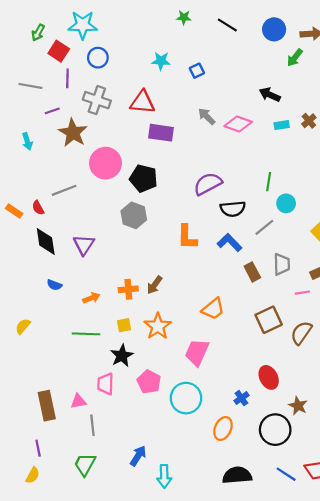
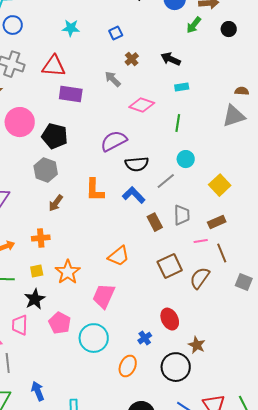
blue square: (197, 71) -> (116, 33), moved
brown cross: (309, 121) -> (132, 59), moved
pink diamond: (238, 124) -> (142, 105), moved
green line: (269, 182) -> (178, 123), moved
brown arrow: (154, 285) -> (56, 203), moved
blue arrow: (138, 456) -> (38, 391), moved, turned -54

